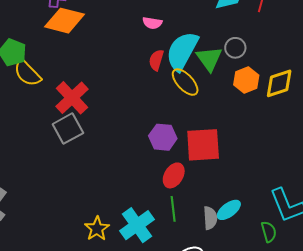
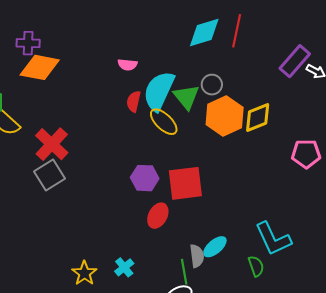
orange hexagon: (246, 80) -> (225, 116), size x1.5
green line: (173, 209) -> (184, 272), moved
cyan cross: (137, 225) -> (124, 267), size x0.6

